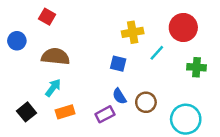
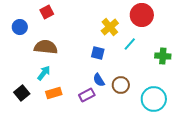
red square: (47, 17) -> (47, 12), moved, turned 32
red circle: (183, 27) -> (142, 15), moved
yellow cross: (133, 32) -> (110, 27), turned -30
blue circle: (17, 41) -> (20, 27), moved

